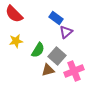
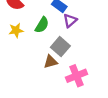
green semicircle: (38, 50) -> (42, 25), moved
pink cross: (74, 71) -> (77, 76), moved

